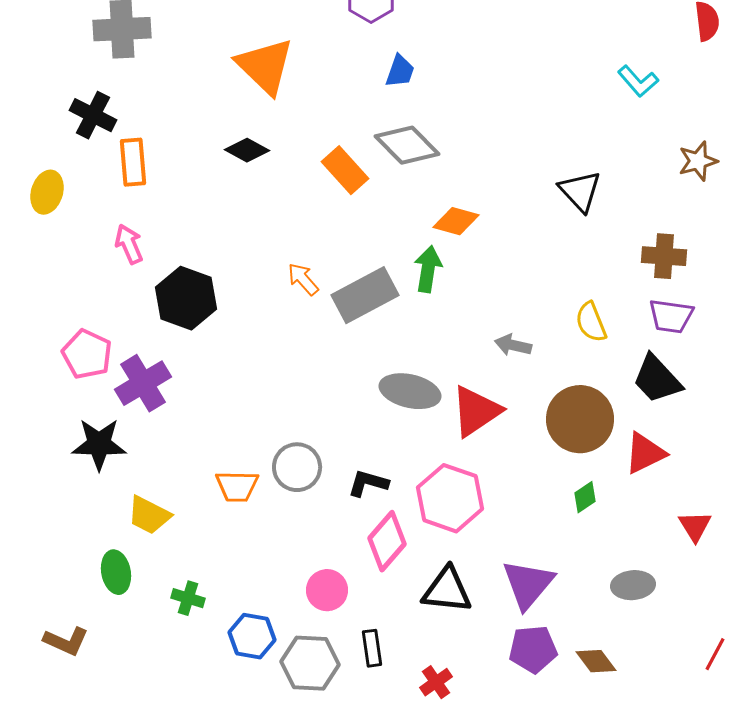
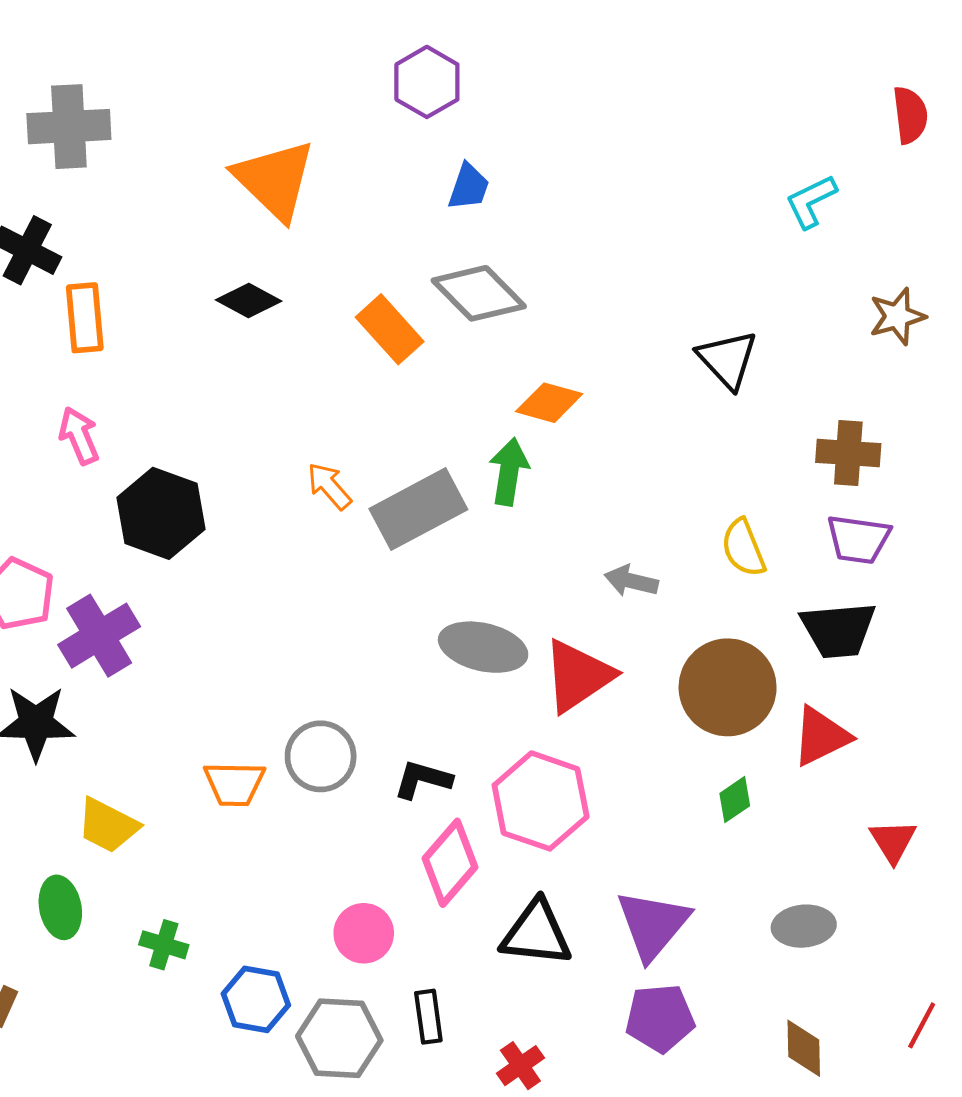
cyan L-shape: (638, 81) -> (811, 201), turned 105
black trapezoid: (657, 379) -> (838, 630), turned -52
brown diamond: (596, 661) -> (804, 1048), moved, turned 36

